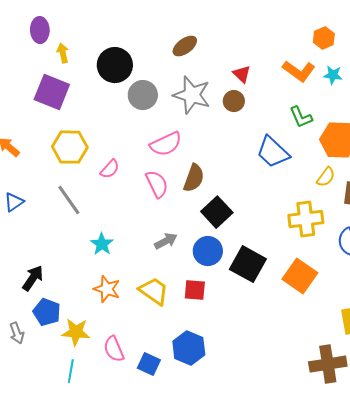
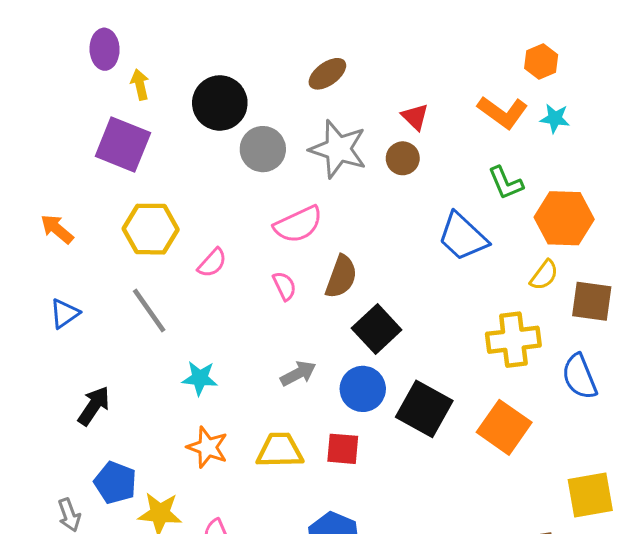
pink semicircle: (157, 184) -> (284, 286), size x0.7
cyan star: (102, 244) -> (200, 378), turned -30
black arrow: (33, 278) -> (94, 406), moved
yellow trapezoid: (154, 291) -> (280, 450), turned -36

